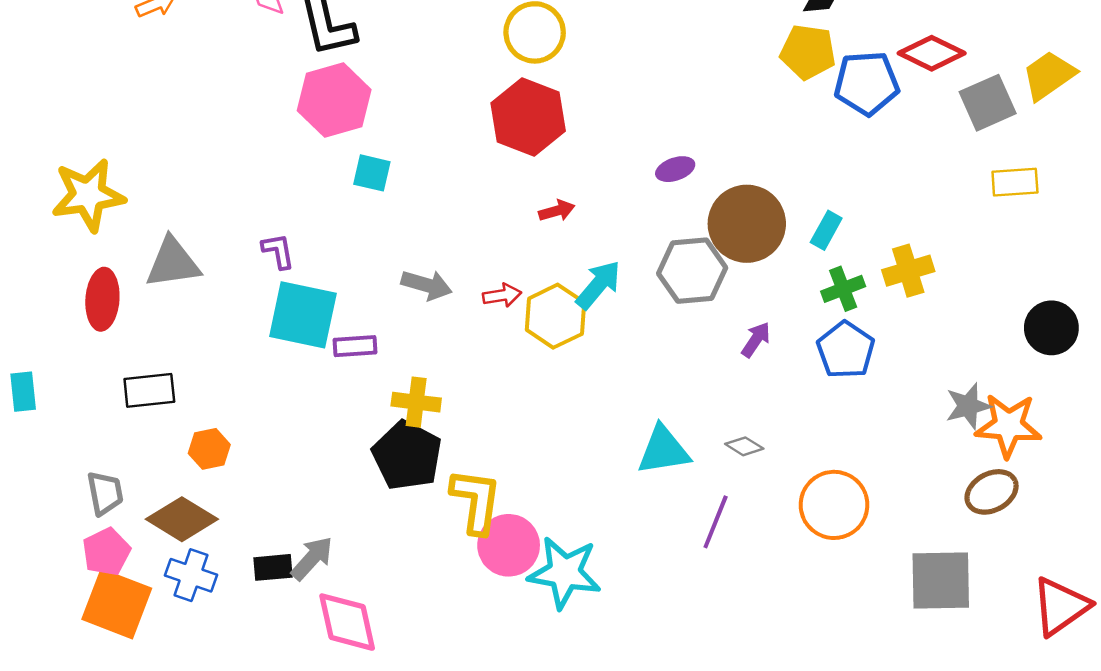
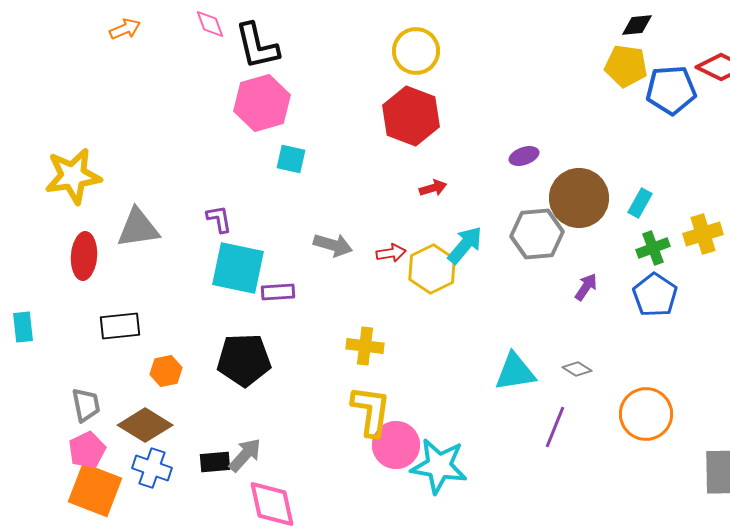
yellow cross: (416, 402) -> (365, 346), moved
black pentagon: (407, 455) -> (244, 360), moved, turned -30

